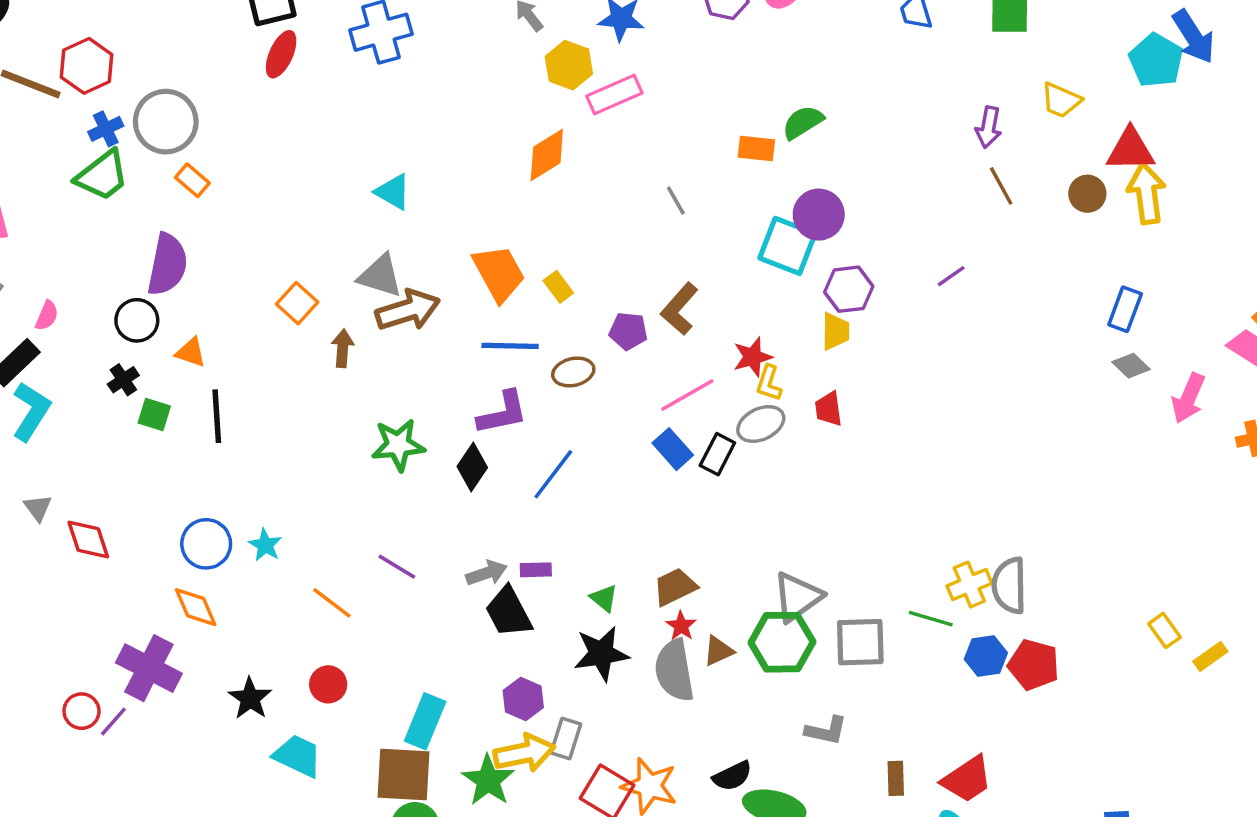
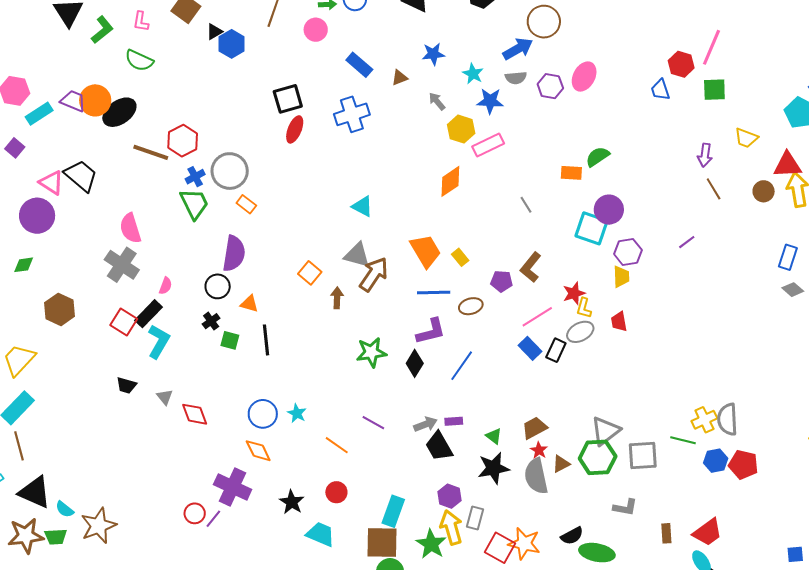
green trapezoid: (102, 175) -> (194, 204), turned -76
brown arrow: (408, 310) -> (374, 274), turned -36
yellow arrow: (524, 753) -> (451, 527), turned -92

